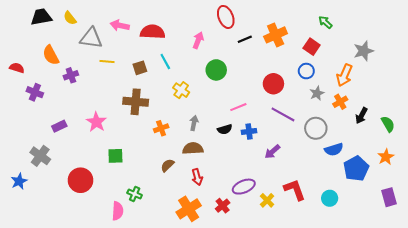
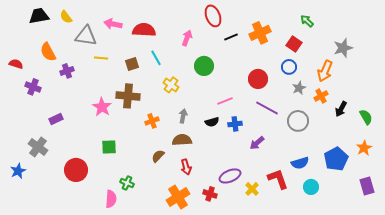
pink star: (96, 122) -> (102, 107), moved
blue semicircle: (334, 149) -> (300, 163), moved
red cross: (223, 206) -> (210, 194), turned -32

